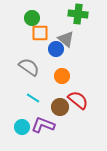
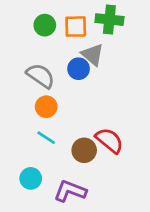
orange square: (40, 33) -> (76, 27), moved
gray semicircle: (29, 67) -> (41, 76), moved
orange circle: (62, 76) -> (46, 107), moved
purple L-shape: (43, 125) -> (70, 191), moved

